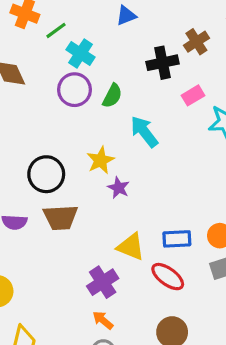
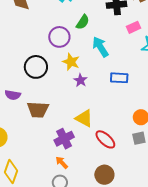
purple circle: (75, 90) -> (59, 37), moved
yellow star: (101, 160) -> (71, 62), turned -30
brown trapezoid: (61, 217) -> (38, 110), moved
blue rectangle: (177, 239) -> (119, 78), moved

